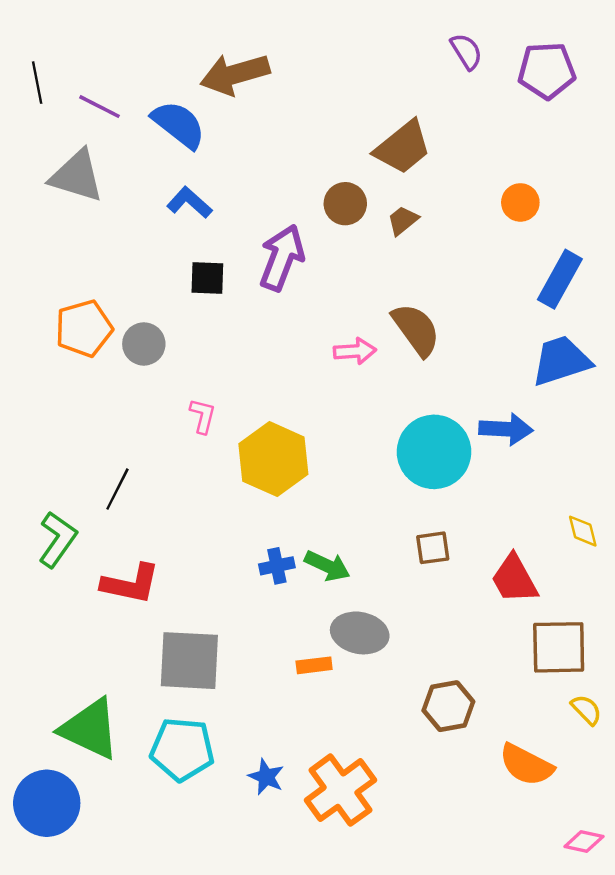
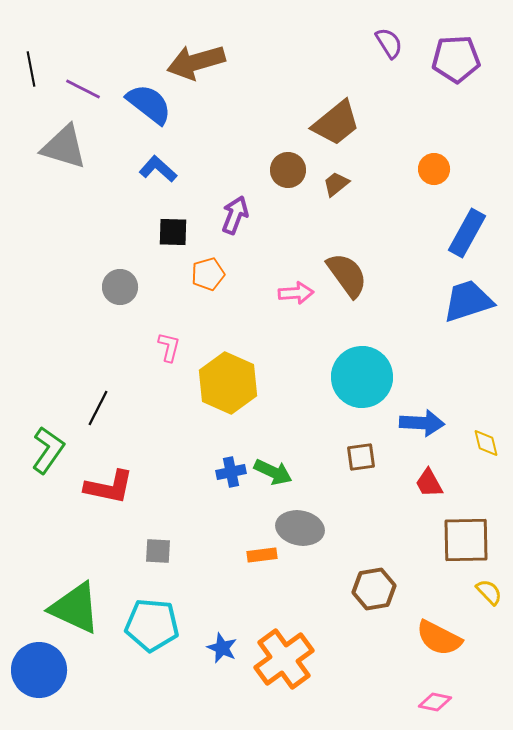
purple arrow: (282, 258) -> (235, 215), size x0.7
orange pentagon: (84, 328) -> (208, 274), moved, size x0.7
blue arrow: (506, 429) -> (422, 423), moved
red trapezoid: (514, 579) -> (429, 483), size x0.7
gray square: (189, 661) -> (158, 551), size x0.5
pink diamond: (584, 842) -> (435, 702), moved

